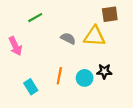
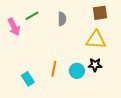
yellow triangle: (94, 36) -> (96, 40), moved
gray semicircle: (68, 38) -> (62, 19), moved, turned 64
pink arrow: (15, 46) -> (14, 27), moved

